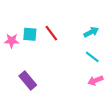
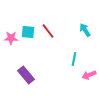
cyan arrow: (91, 32) -> (85, 30), turned -96
cyan line: (92, 57) -> (74, 59), moved, turned 64

